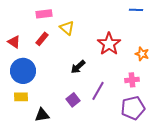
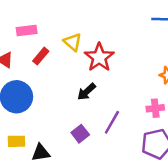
pink rectangle: (44, 14) -> (27, 31), moved
red star: (109, 44) -> (99, 57), moved
yellow rectangle: (21, 97) -> (16, 141), moved

